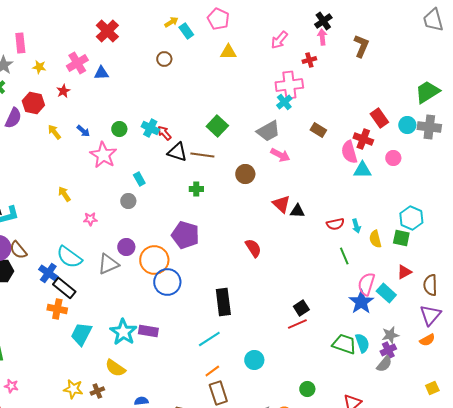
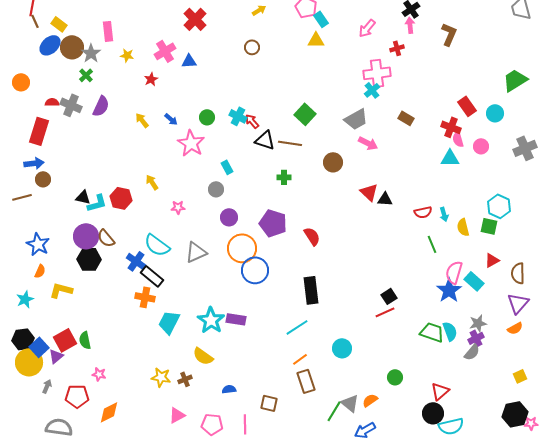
cyan rectangle: (186, 31) -> (321, 19), moved
red hexagon: (33, 103) -> (121, 198), moved
gray cross: (429, 127) -> (525, 148), moved, turned -30
pink semicircle: (349, 152) -> (458, 139), moved, size x0.7
purple circle: (126, 247) -> (229, 217), moved
red semicircle: (253, 248) -> (312, 236), moved

